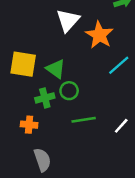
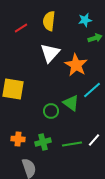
green triangle: (56, 69) -> (71, 103), moved
green cross: (45, 98) -> (43, 142), moved
green line: (84, 120) -> (72, 144), moved

